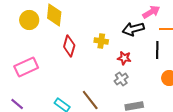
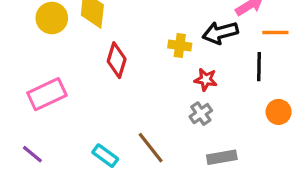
yellow cross: (101, 41) -> (180, 46), moved

